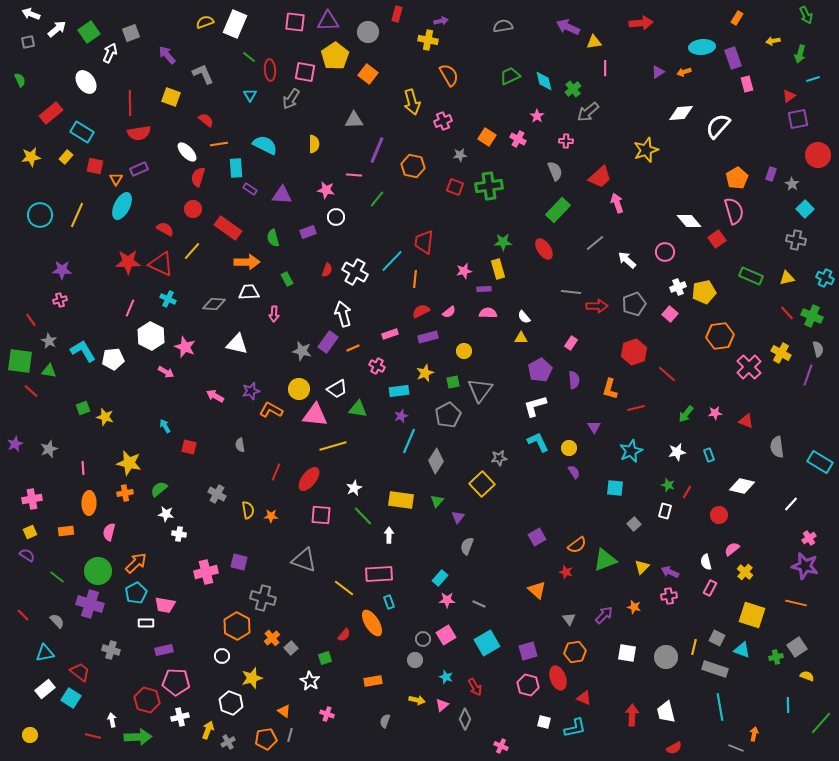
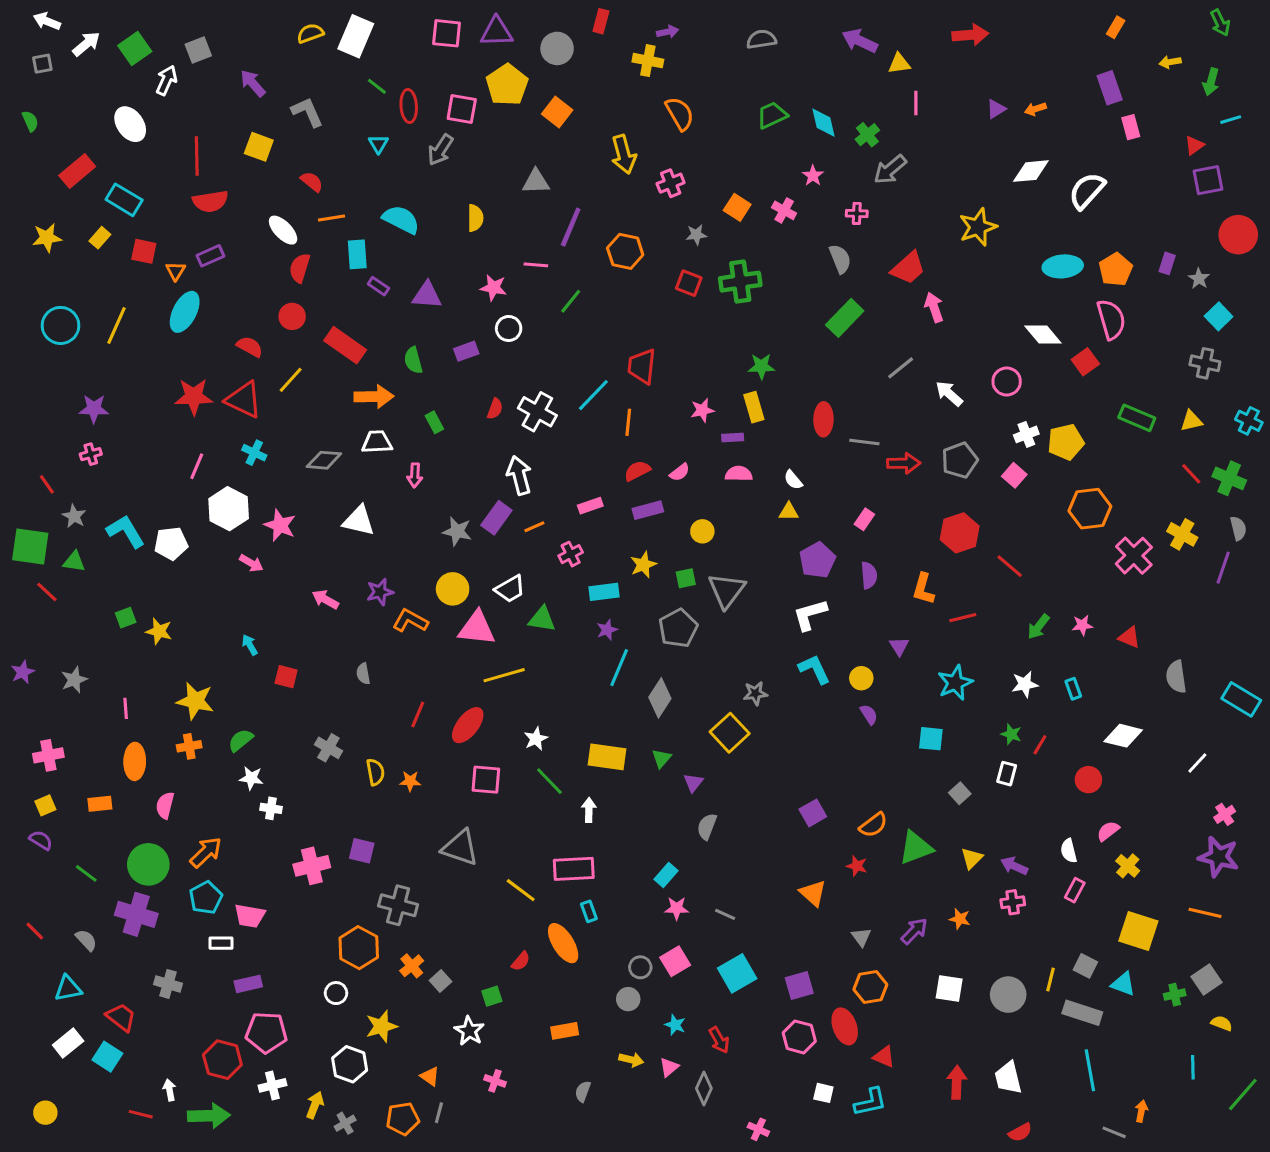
cyan ellipse: (702, 47) -> (1063, 266), moved
red ellipse: (544, 249) -> (823, 419), moved, turned 35
pink cross: (377, 366) -> (571, 554), turned 35

